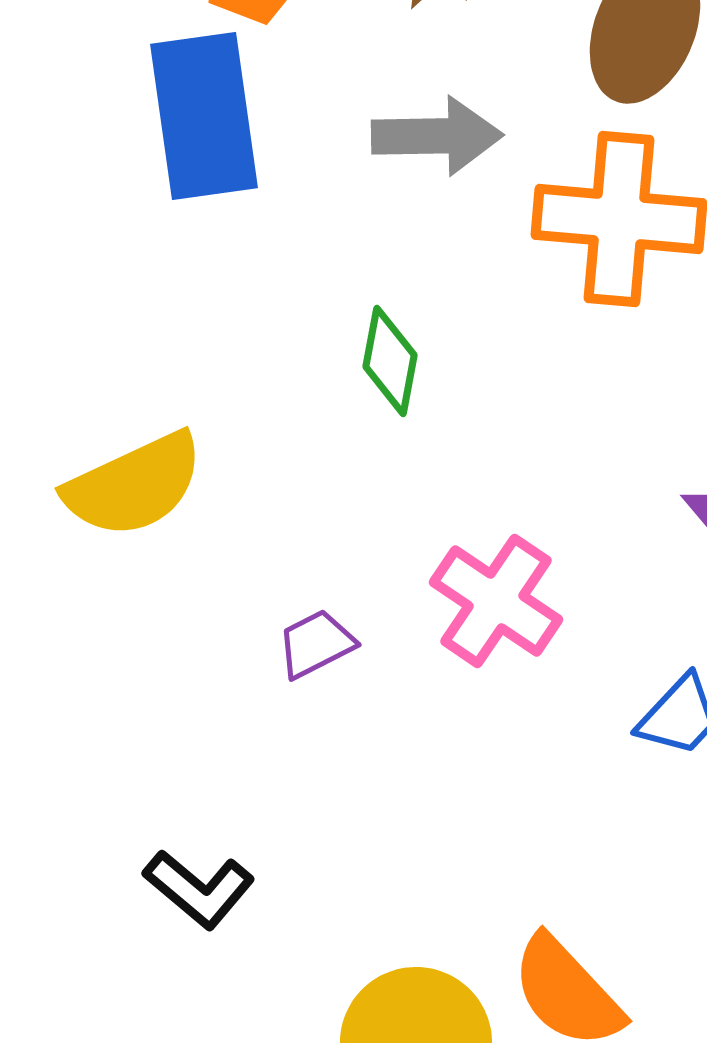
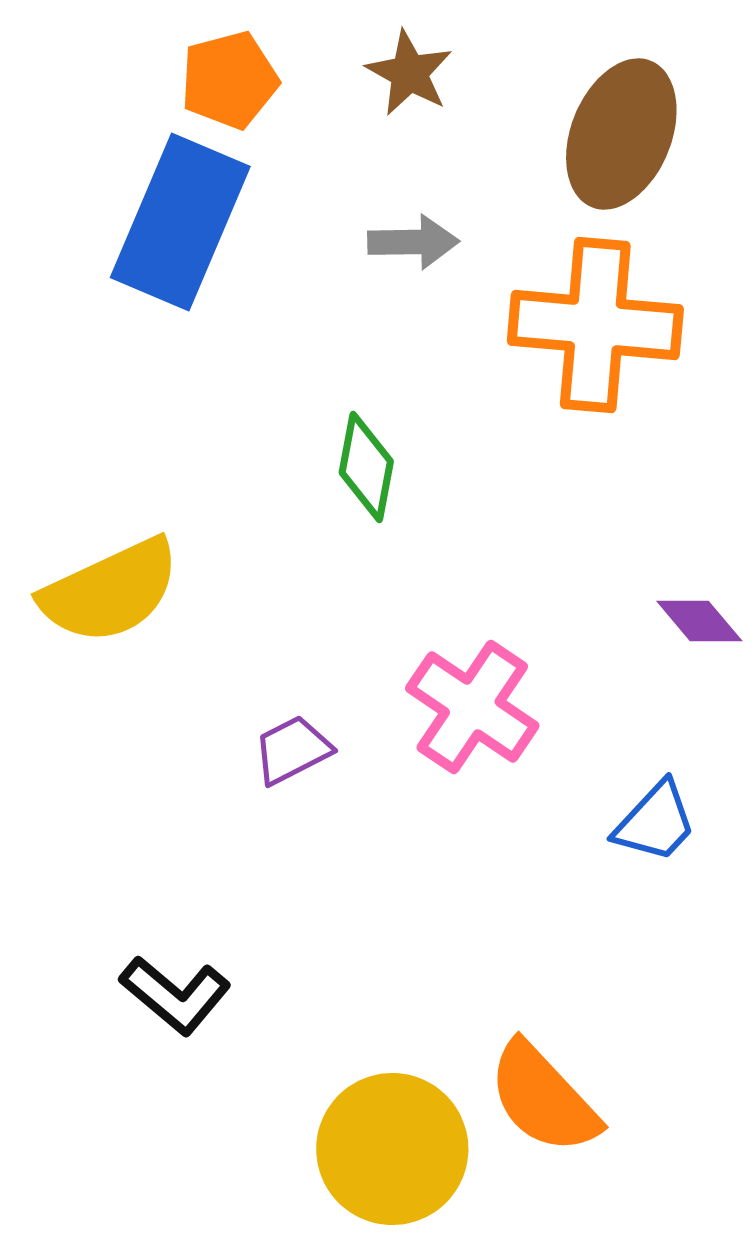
blue rectangle: (204, 116) -> (180, 222), turned 31
gray arrow: (437, 136) -> (413, 242), size x0.7

